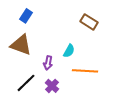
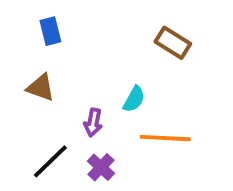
blue rectangle: (26, 16) -> (50, 31), turned -48
brown triangle: (21, 45) -> (41, 88), size x0.7

